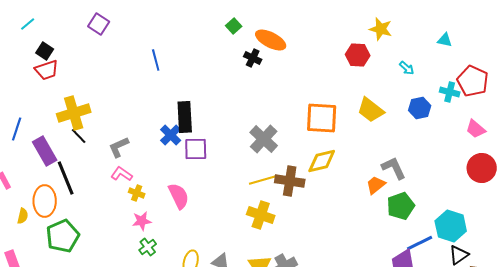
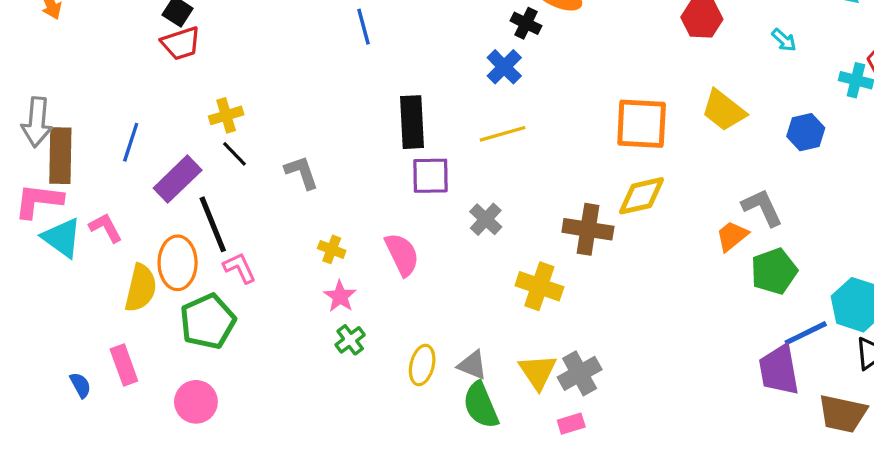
blue hexagon: (420, 108) -> (806, 132), moved
yellow cross: (74, 113) -> (226, 115), size x0.6
blue cross: (171, 135) -> (504, 67), moved
gray cross: (264, 139) -> (486, 219), moved, size x0.7
gray L-shape: (119, 147) -> (302, 172), turned 95
purple rectangle: (45, 151) -> (178, 179), turned 76
pink L-shape: (122, 174) -> (240, 268), moved, turned 30
yellow line: (263, 180) -> (503, 134), moved
yellow semicircle: (23, 216) -> (141, 288), size x1.8
pink star: (142, 221) -> (340, 296), turned -30

